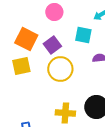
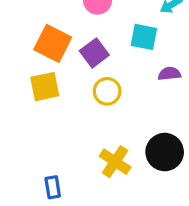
yellow circle: (60, 69) -> (107, 91), size x0.7
yellow cross: (65, 113) -> (115, 162), turned 30

